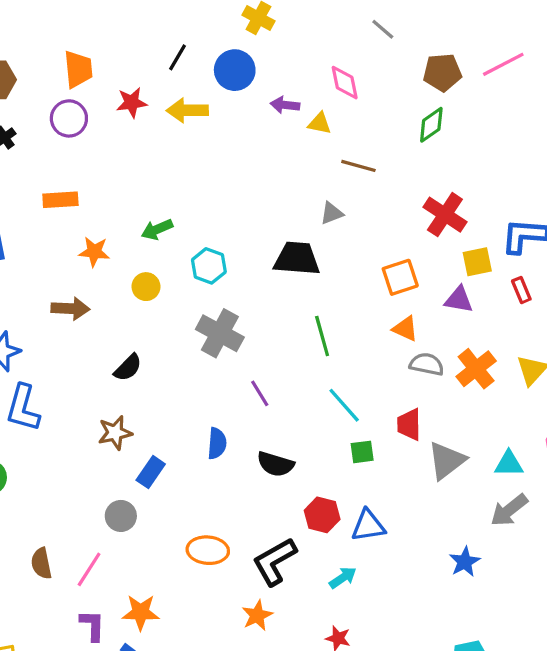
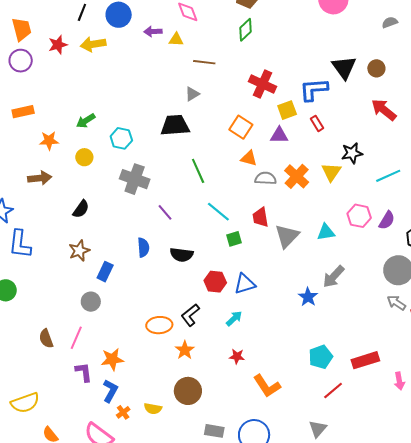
orange square: (400, 277) -> (241, 127), turned -30
gray arrow: (509, 510) -> (334, 277), moved
orange ellipse: (208, 550) -> (159, 325), moved
black L-shape: (275, 562) -> (190, 315), size x0.7

